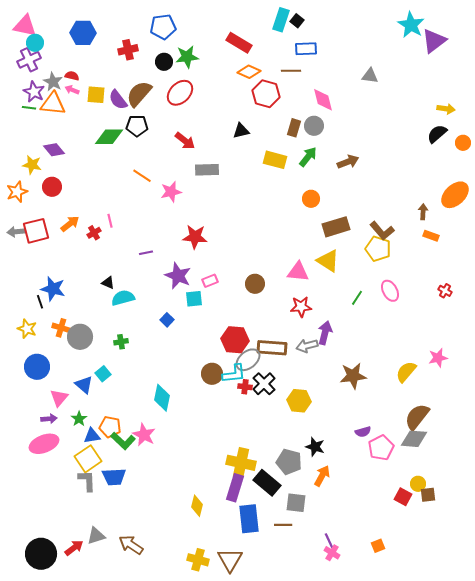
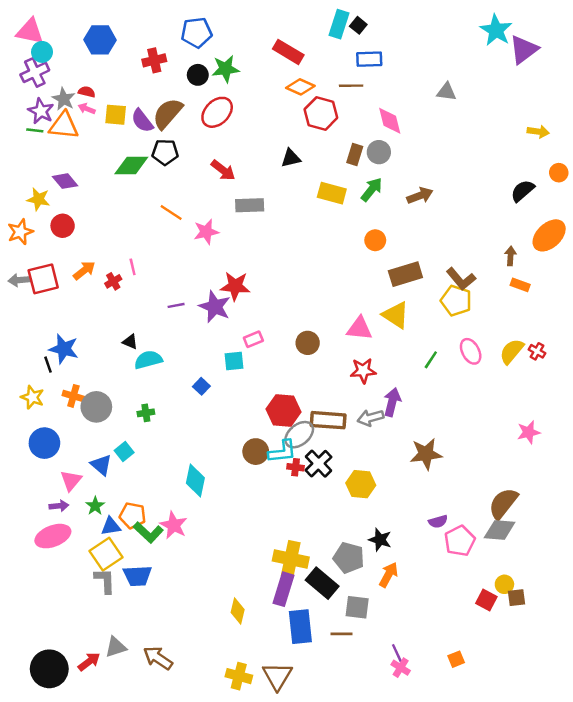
black semicircle: (437, 134) -> (523, 191), moved
purple star: (178, 276) -> (215, 307), moved
yellow semicircle: (406, 372) -> (512, 351), moved

